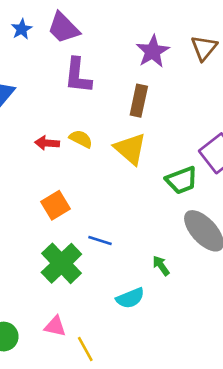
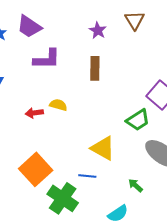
purple star: (153, 51) -> (98, 30), size x0.7
purple L-shape: (78, 76) -> (47, 59), turned -84
yellow triangle: (130, 149) -> (103, 148), moved
orange square: (56, 205) -> (36, 169), moved, size x1.5

